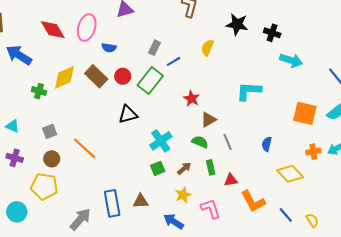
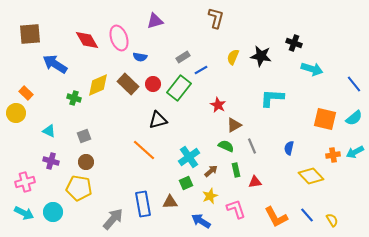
black star: (237, 24) -> (261, 56), moved
pink ellipse: (87, 28) -> (119, 38), turned -35
gray rectangle: (154, 48) -> (183, 57), turned 32
cyan cross: (161, 141) -> (189, 157), moved
orange line: (85, 148) -> (144, 150), moved
green square: (158, 168) -> (186, 183), moved
orange L-shape: (253, 201) -> (276, 217), moved

